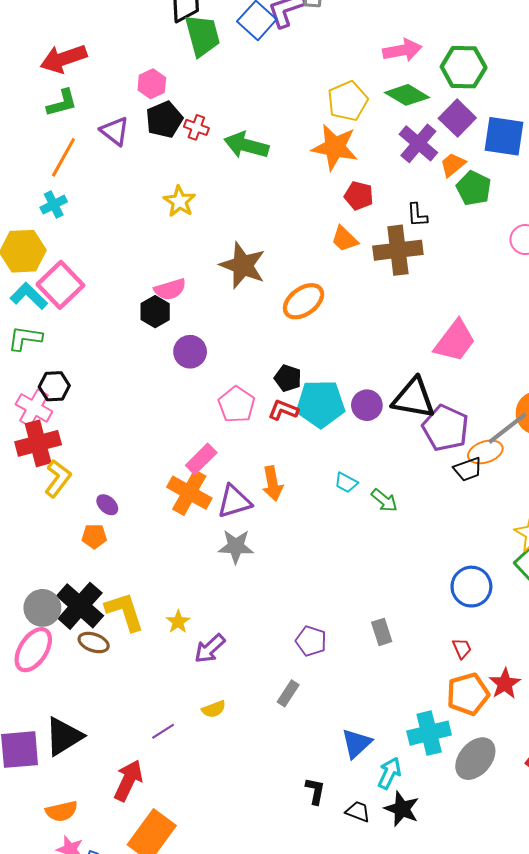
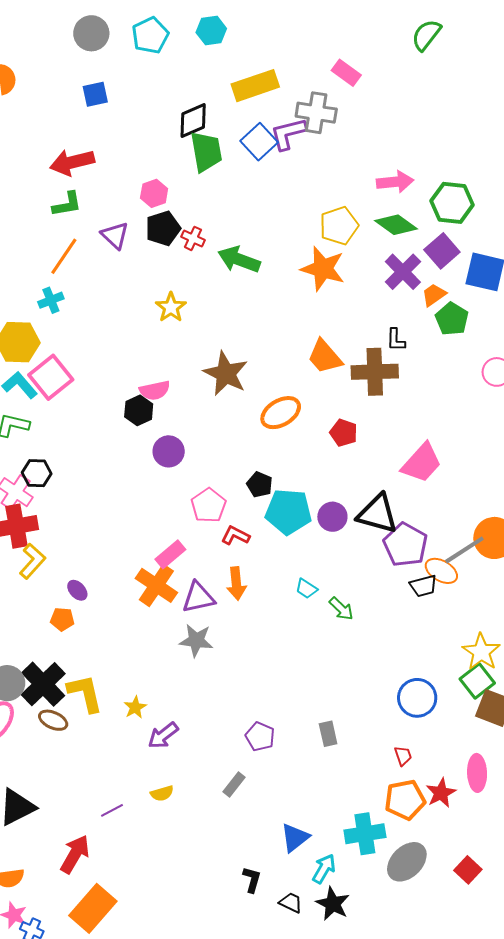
red pentagon: (359, 196) -> (344, 433), moved
orange trapezoid: (344, 239) -> (325, 357), size x1.4
red L-shape: (283, 410) -> (235, 536), moved
orange ellipse: (485, 452) -> (441, 571), turned 44

